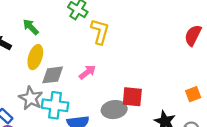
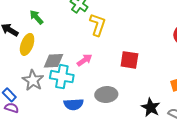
yellow ellipse: (35, 57) -> (27, 44), moved
red square: (132, 97) -> (129, 60), moved
cyan cross: (55, 105) -> (62, 77), moved

